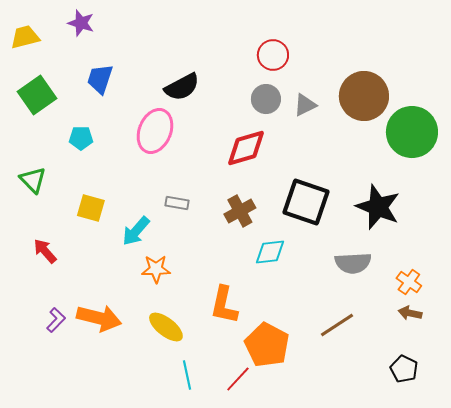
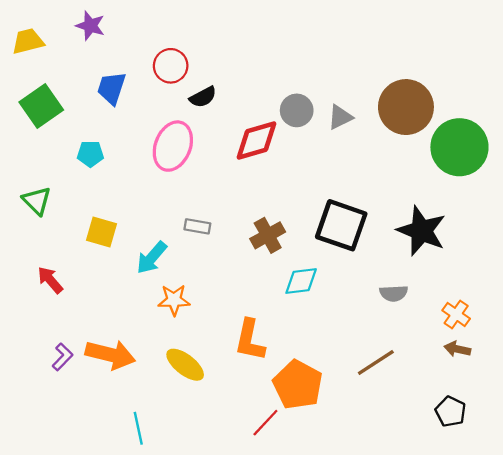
red circle: (273, 55) -> (171, 66), moved
black semicircle: (182, 87) -> (203, 97), size x0.7
red diamond: (246, 148) -> (256, 141), moved
gray semicircle: (353, 263) -> (394, 293), size x0.7
cyan line: (187, 375) -> (138, 428), moved

